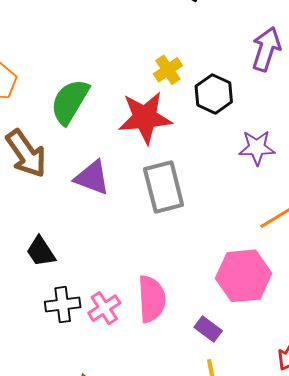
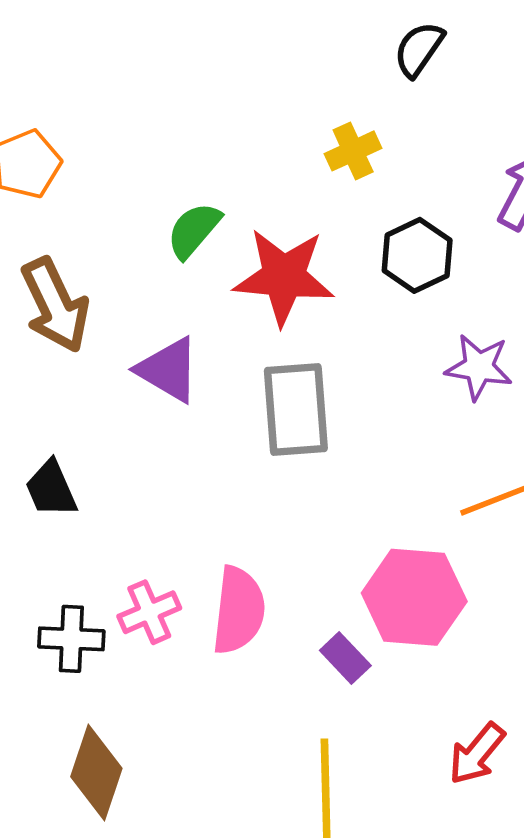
yellow cross: (168, 70) -> (353, 151), moved
green semicircle: (70, 102) -> (194, 230), moved, size x0.7
black cross: (63, 305) -> (71, 639), moved
purple rectangle: (208, 329) -> (345, 658), moved

